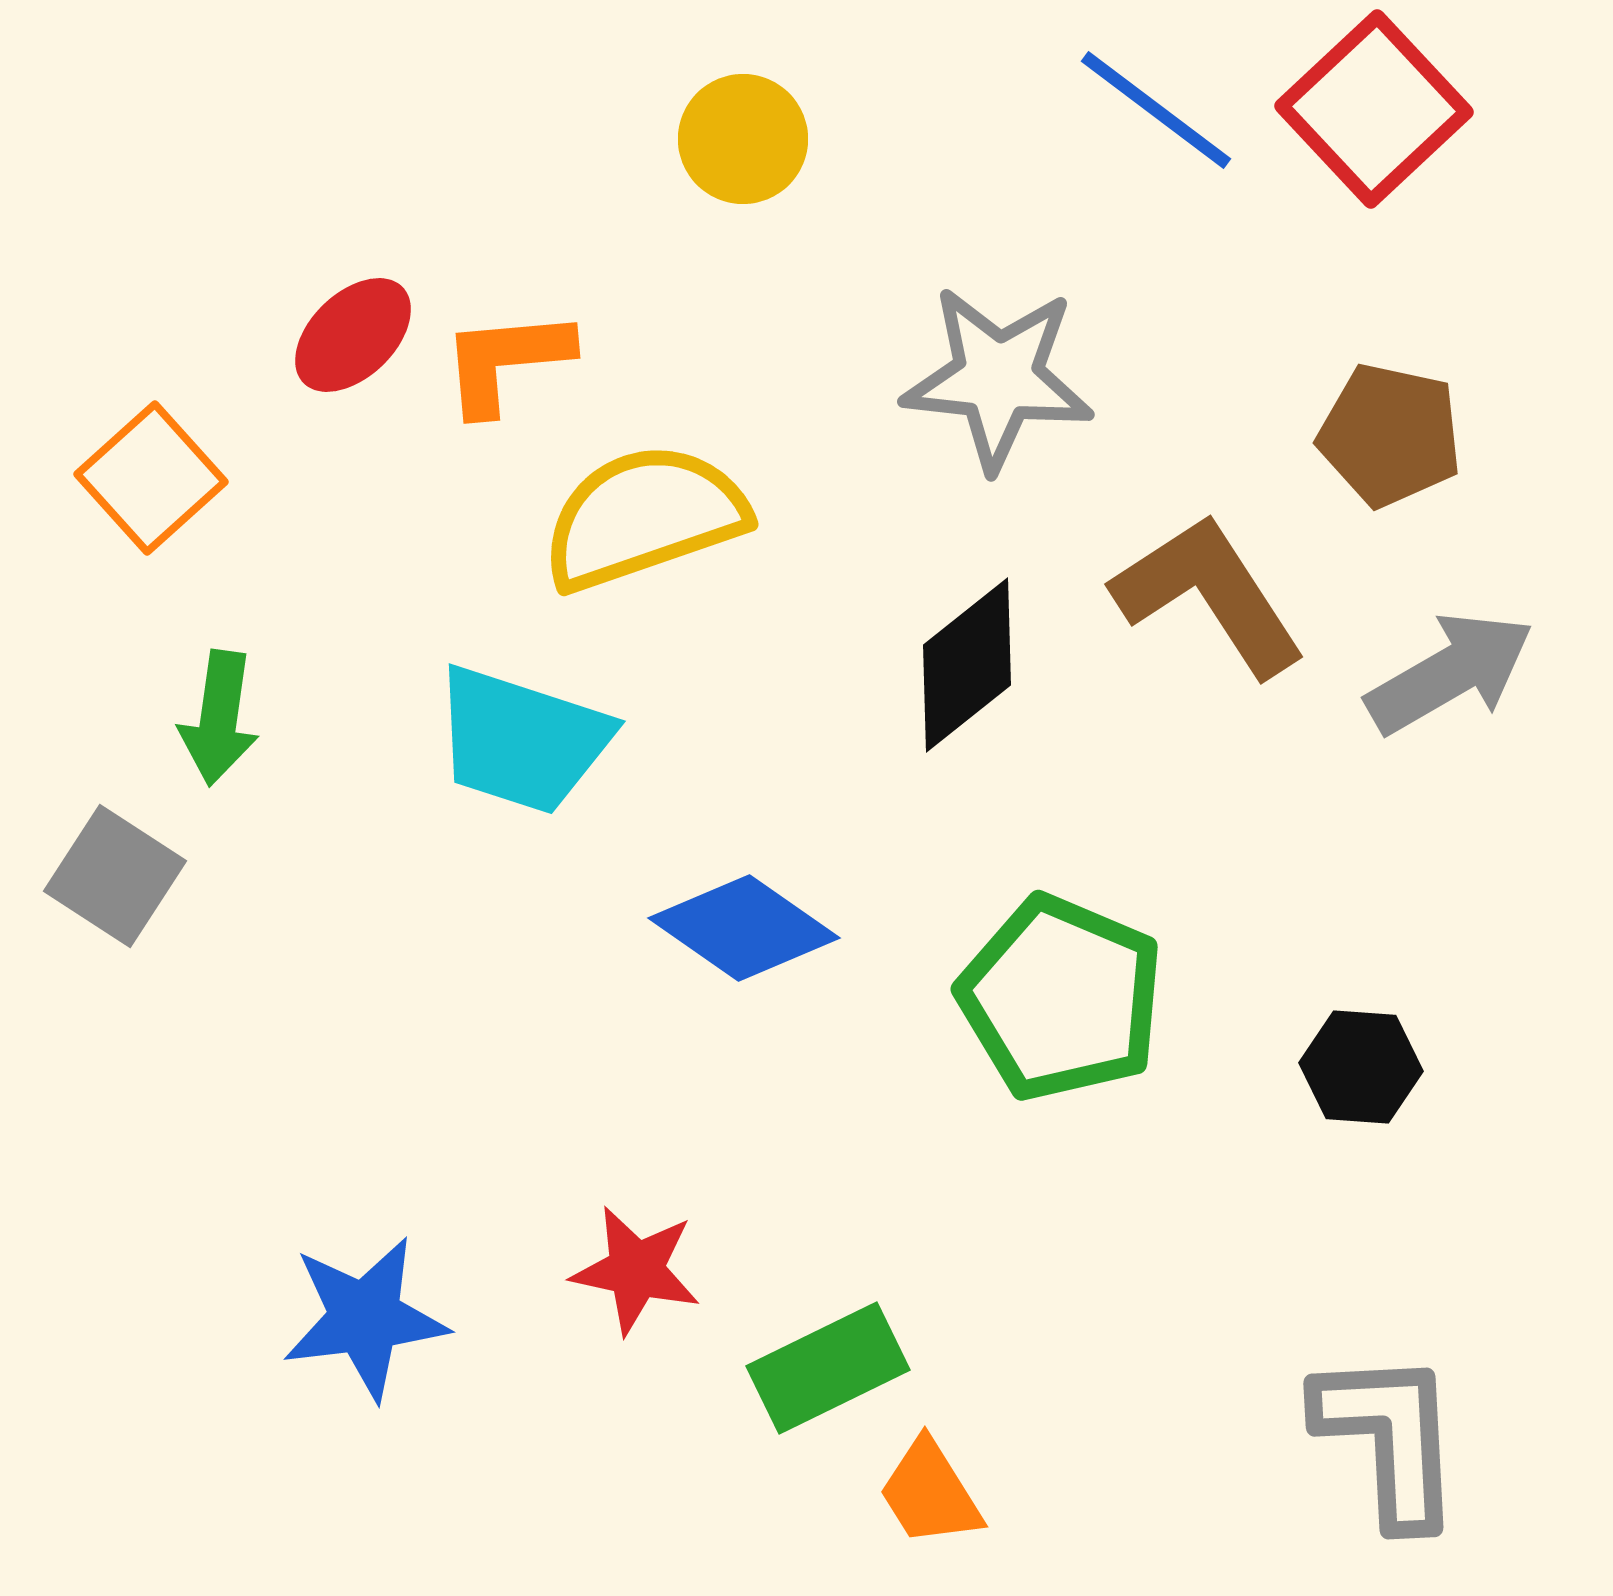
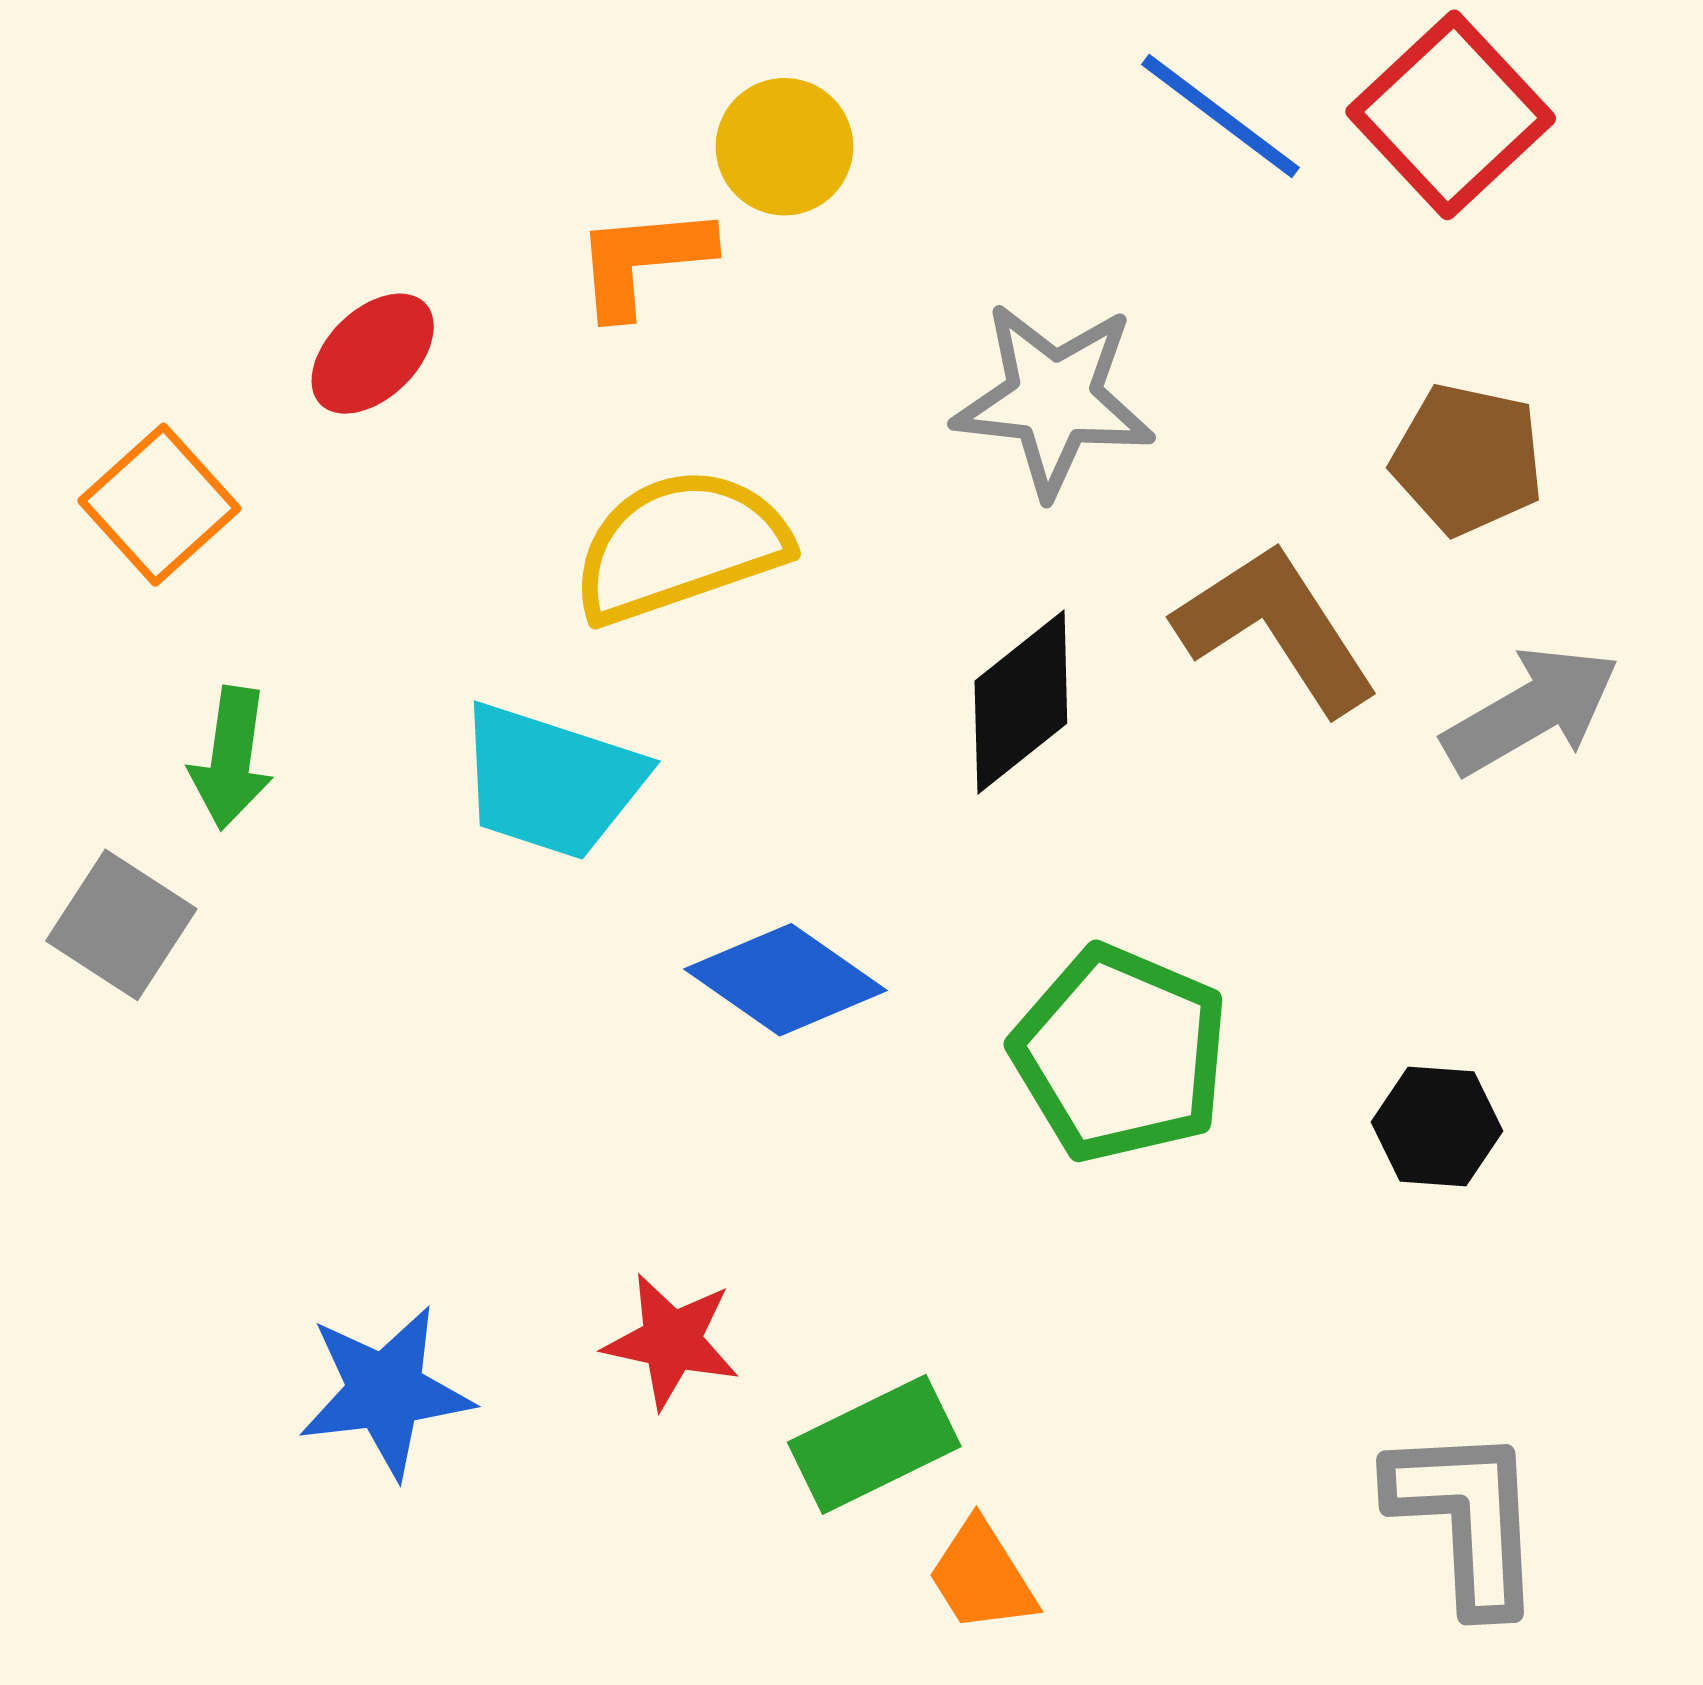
orange L-shape: (506, 361) -> (643, 261), moved

